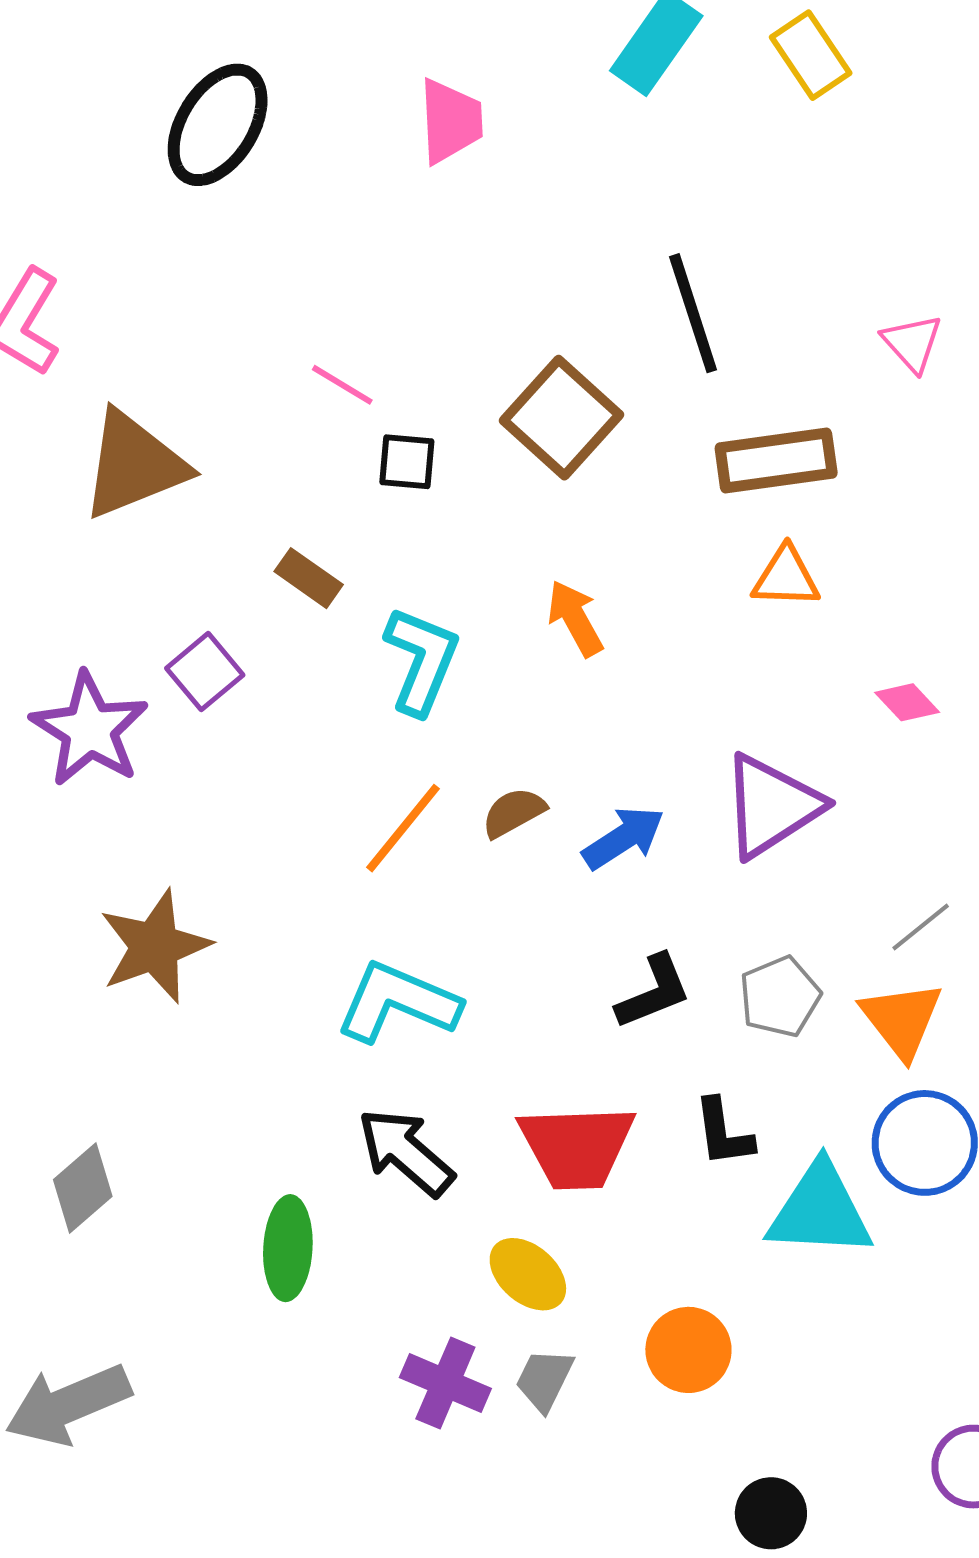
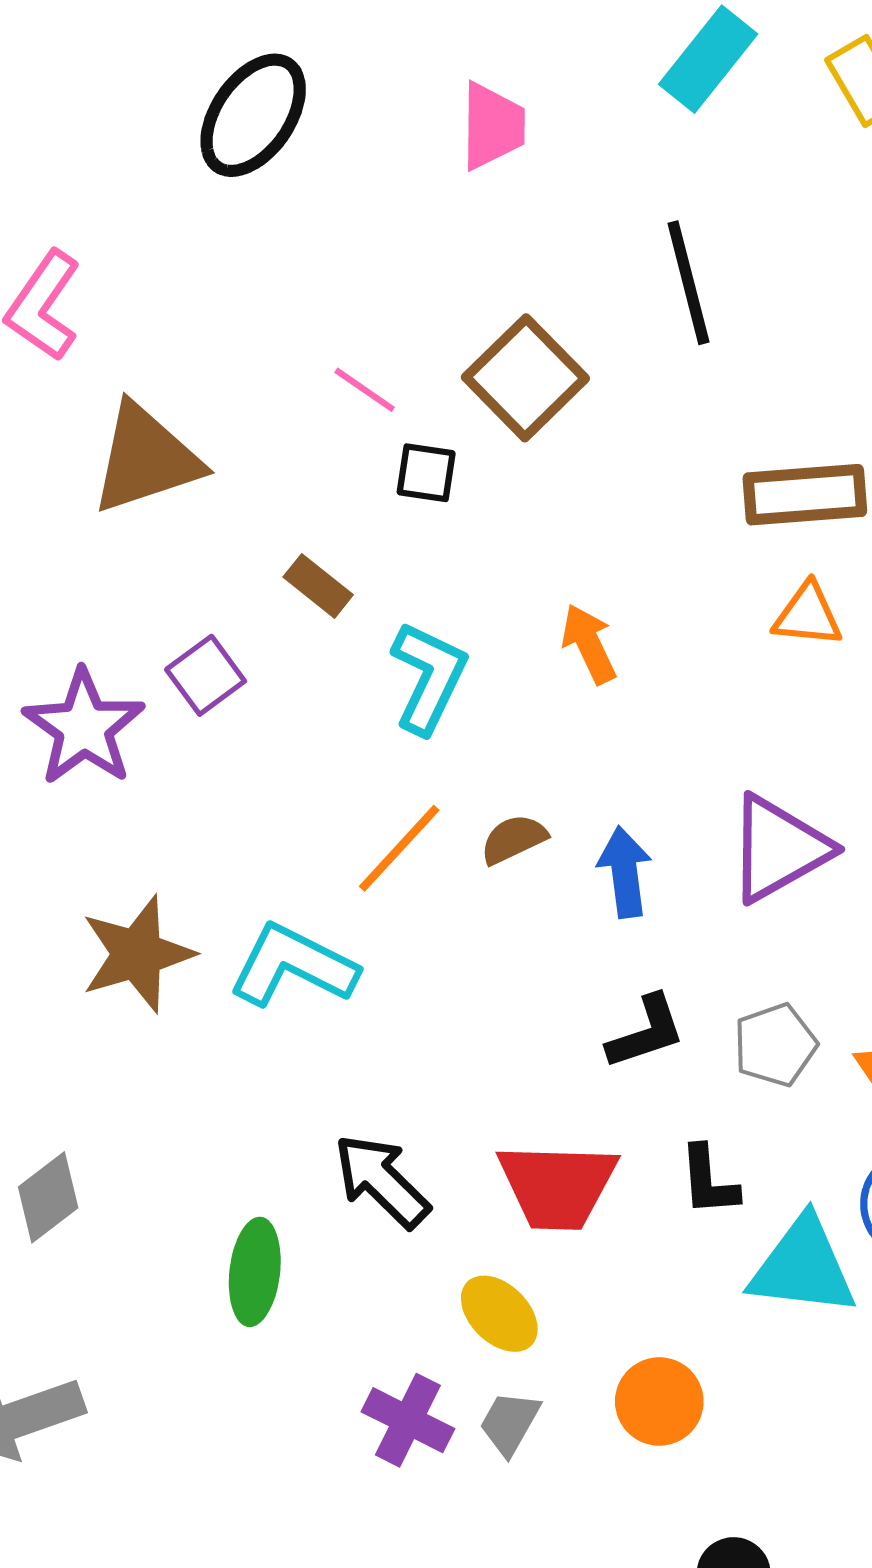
black line: (693, 313) -> (688, 283), moved
brown square: (561, 418) -> (525, 378), moved
blue arrow: (623, 838) -> (625, 872), turned -68
cyan L-shape: (398, 1002) -> (293, 966), moved

